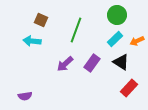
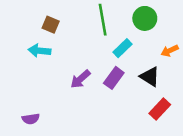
green line: (76, 30) -> (103, 20), moved, turned -30
cyan rectangle: (115, 39) -> (122, 48), moved

